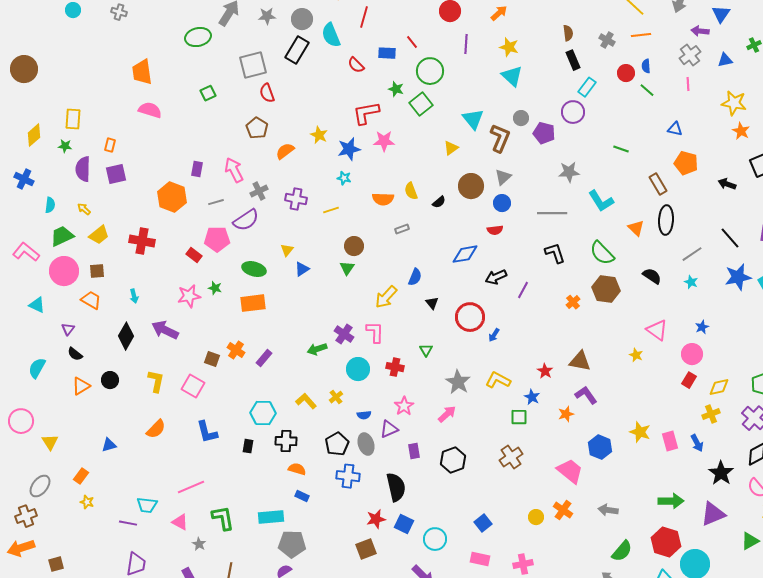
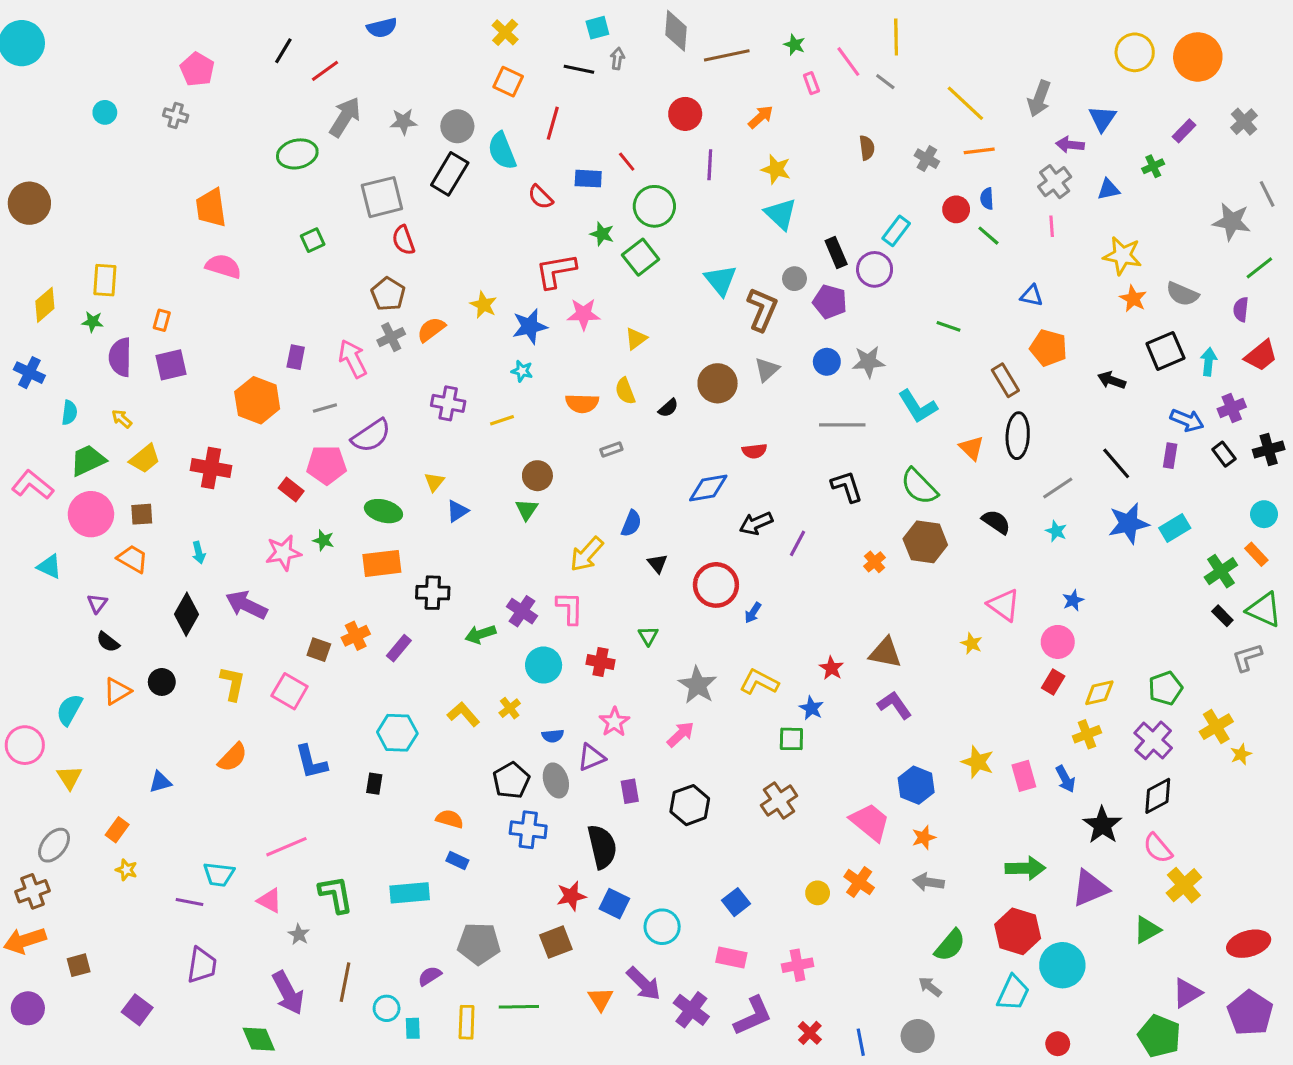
black rectangle: (573, 60) -> (836, 252), moved
yellow triangle: (451, 148) -> (636, 339), moved
gray cross: (259, 191) -> (391, 337), moved
blue circle: (502, 203) -> (827, 362), moved
orange cross: (236, 350) -> (356, 636), turned 30
cyan semicircle: (37, 368) -> (69, 710), moved
orange star: (566, 414) -> (924, 837), moved
black cross: (286, 441) -> (433, 593), moved
gray pentagon: (292, 544) -> (479, 944), moved

